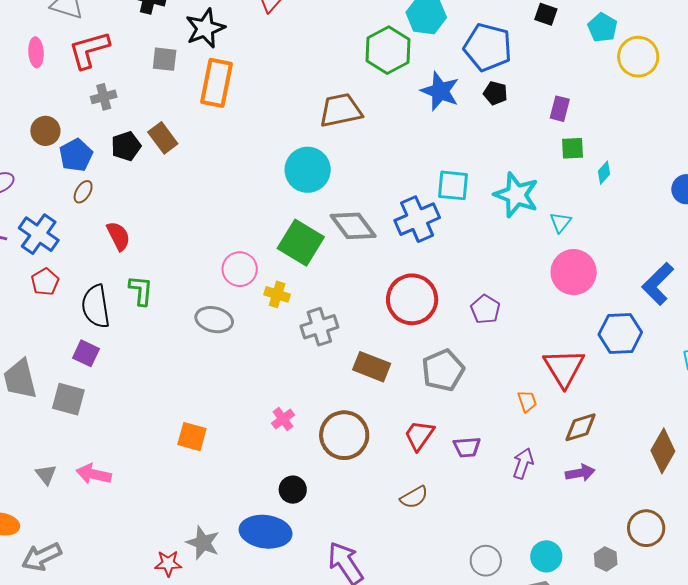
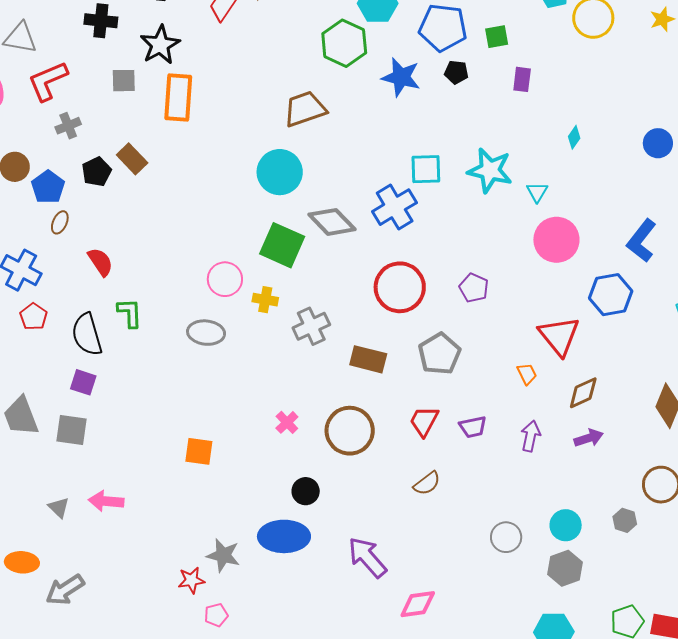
green square: (573, 148) -> (497, 37), moved

